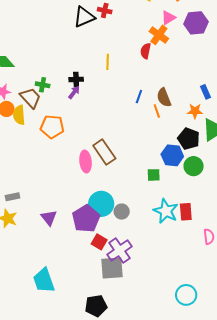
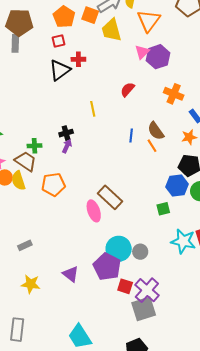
purple hexagon: (196, 23) -> (158, 57), moved
orange cross: (159, 35) -> (174, 94), moved
red semicircle: (146, 51) -> (127, 90), turned 42
gray rectangle: (12, 197) -> (25, 245), moved

